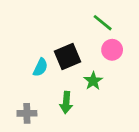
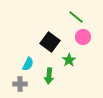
black square: (67, 57) -> (50, 42), turned -30
cyan semicircle: (40, 67) -> (28, 64), moved

